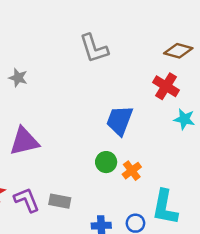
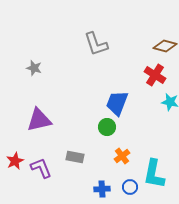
green circle: (106, 162) -> (107, 127), moved
orange cross: (132, 171) -> (122, 156), moved
gray rectangle: (60, 201) -> (75, 157), moved

